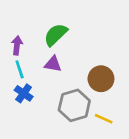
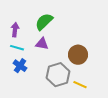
cyan line: (20, 69) -> (17, 48), turned -56

